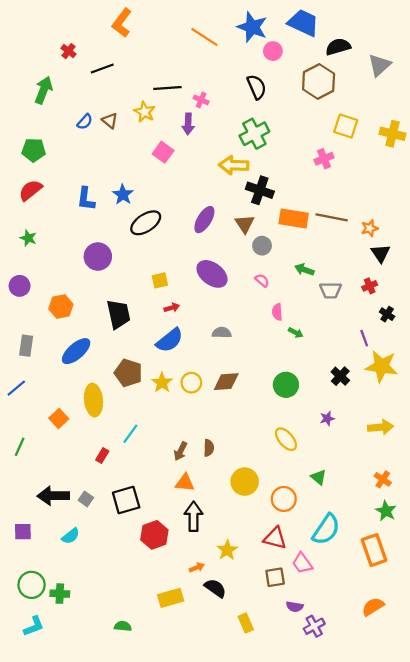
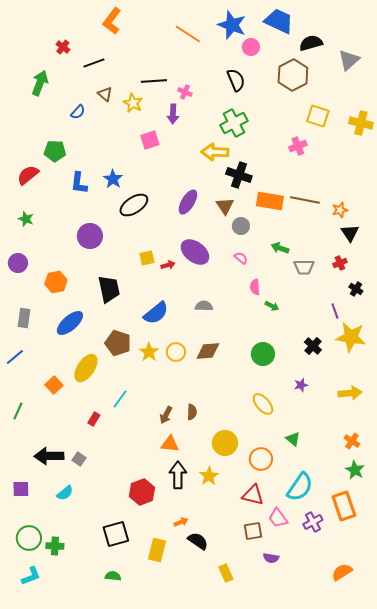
brown triangle: (110, 121) -> (105, 94), moved
green pentagon: (34, 150) -> (55, 151), moved
pink square: (163, 152) -> (150, 140), turned 36
red arrow: (172, 308) -> (168, 265), moved
yellow ellipse: (93, 400) -> (86, 368), turned 40
black square: (126, 500) -> (116, 534), moved
yellow star: (227, 550) -> (209, 476), moved
yellow rectangle: (171, 598) -> (157, 550), turned -60
orange semicircle: (373, 607) -> (342, 572), moved
purple cross: (314, 626) -> (313, 522), moved

